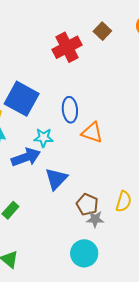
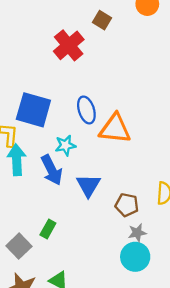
orange triangle: (92, 133) -> (115, 129), size x1.4
blue arrow: (26, 157) -> (52, 170), turned 96
gray star: (95, 219) -> (137, 233), moved

